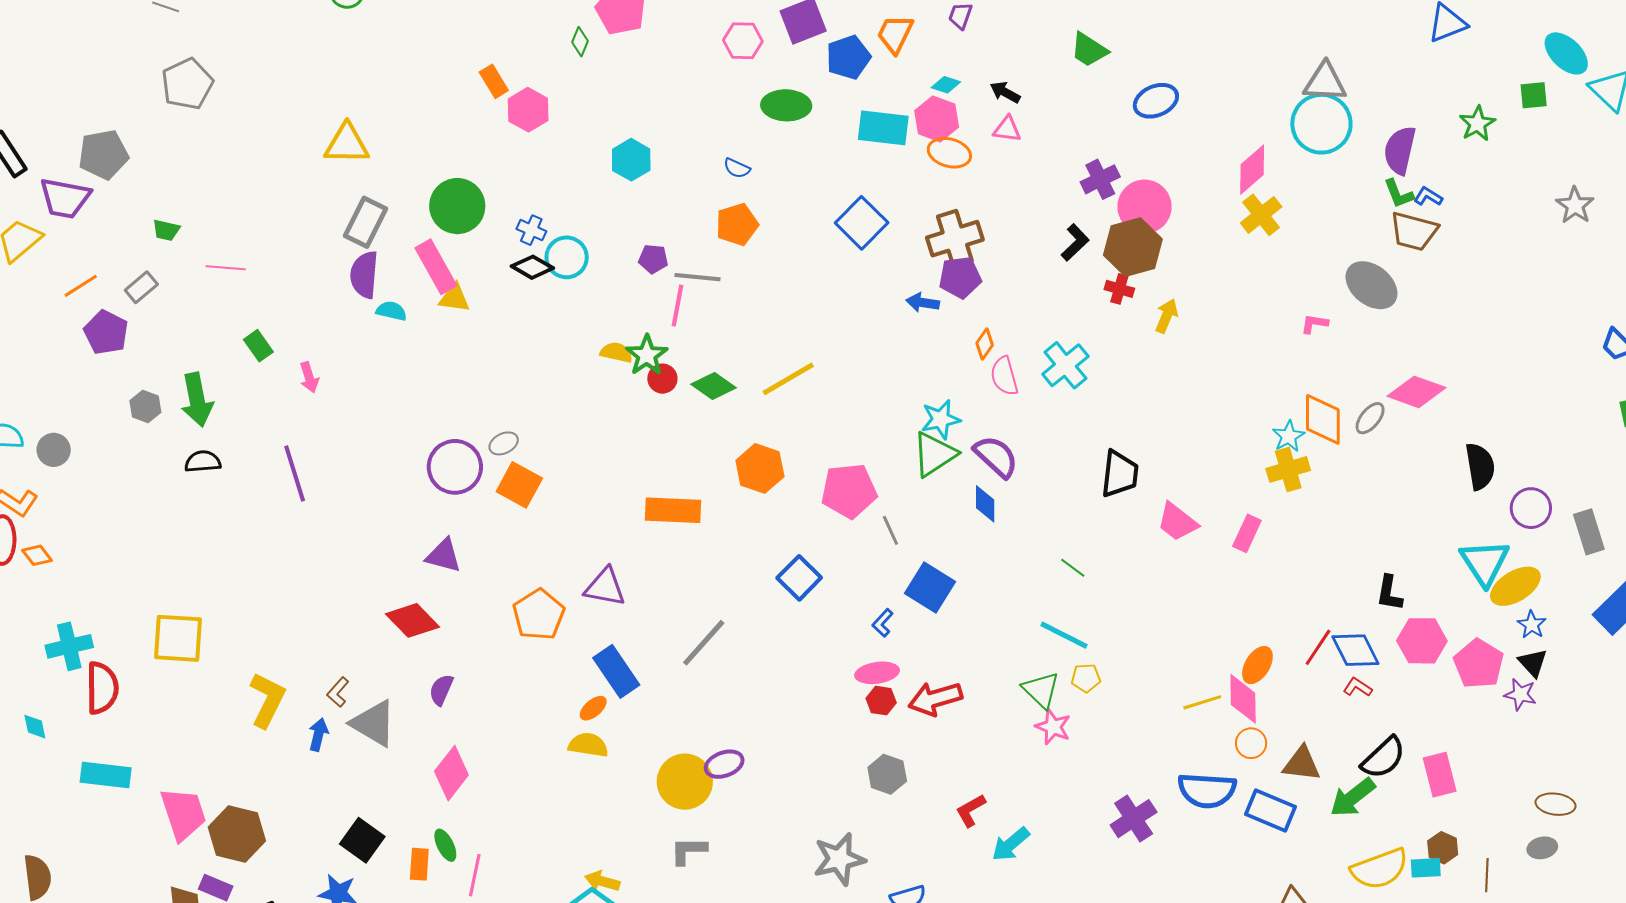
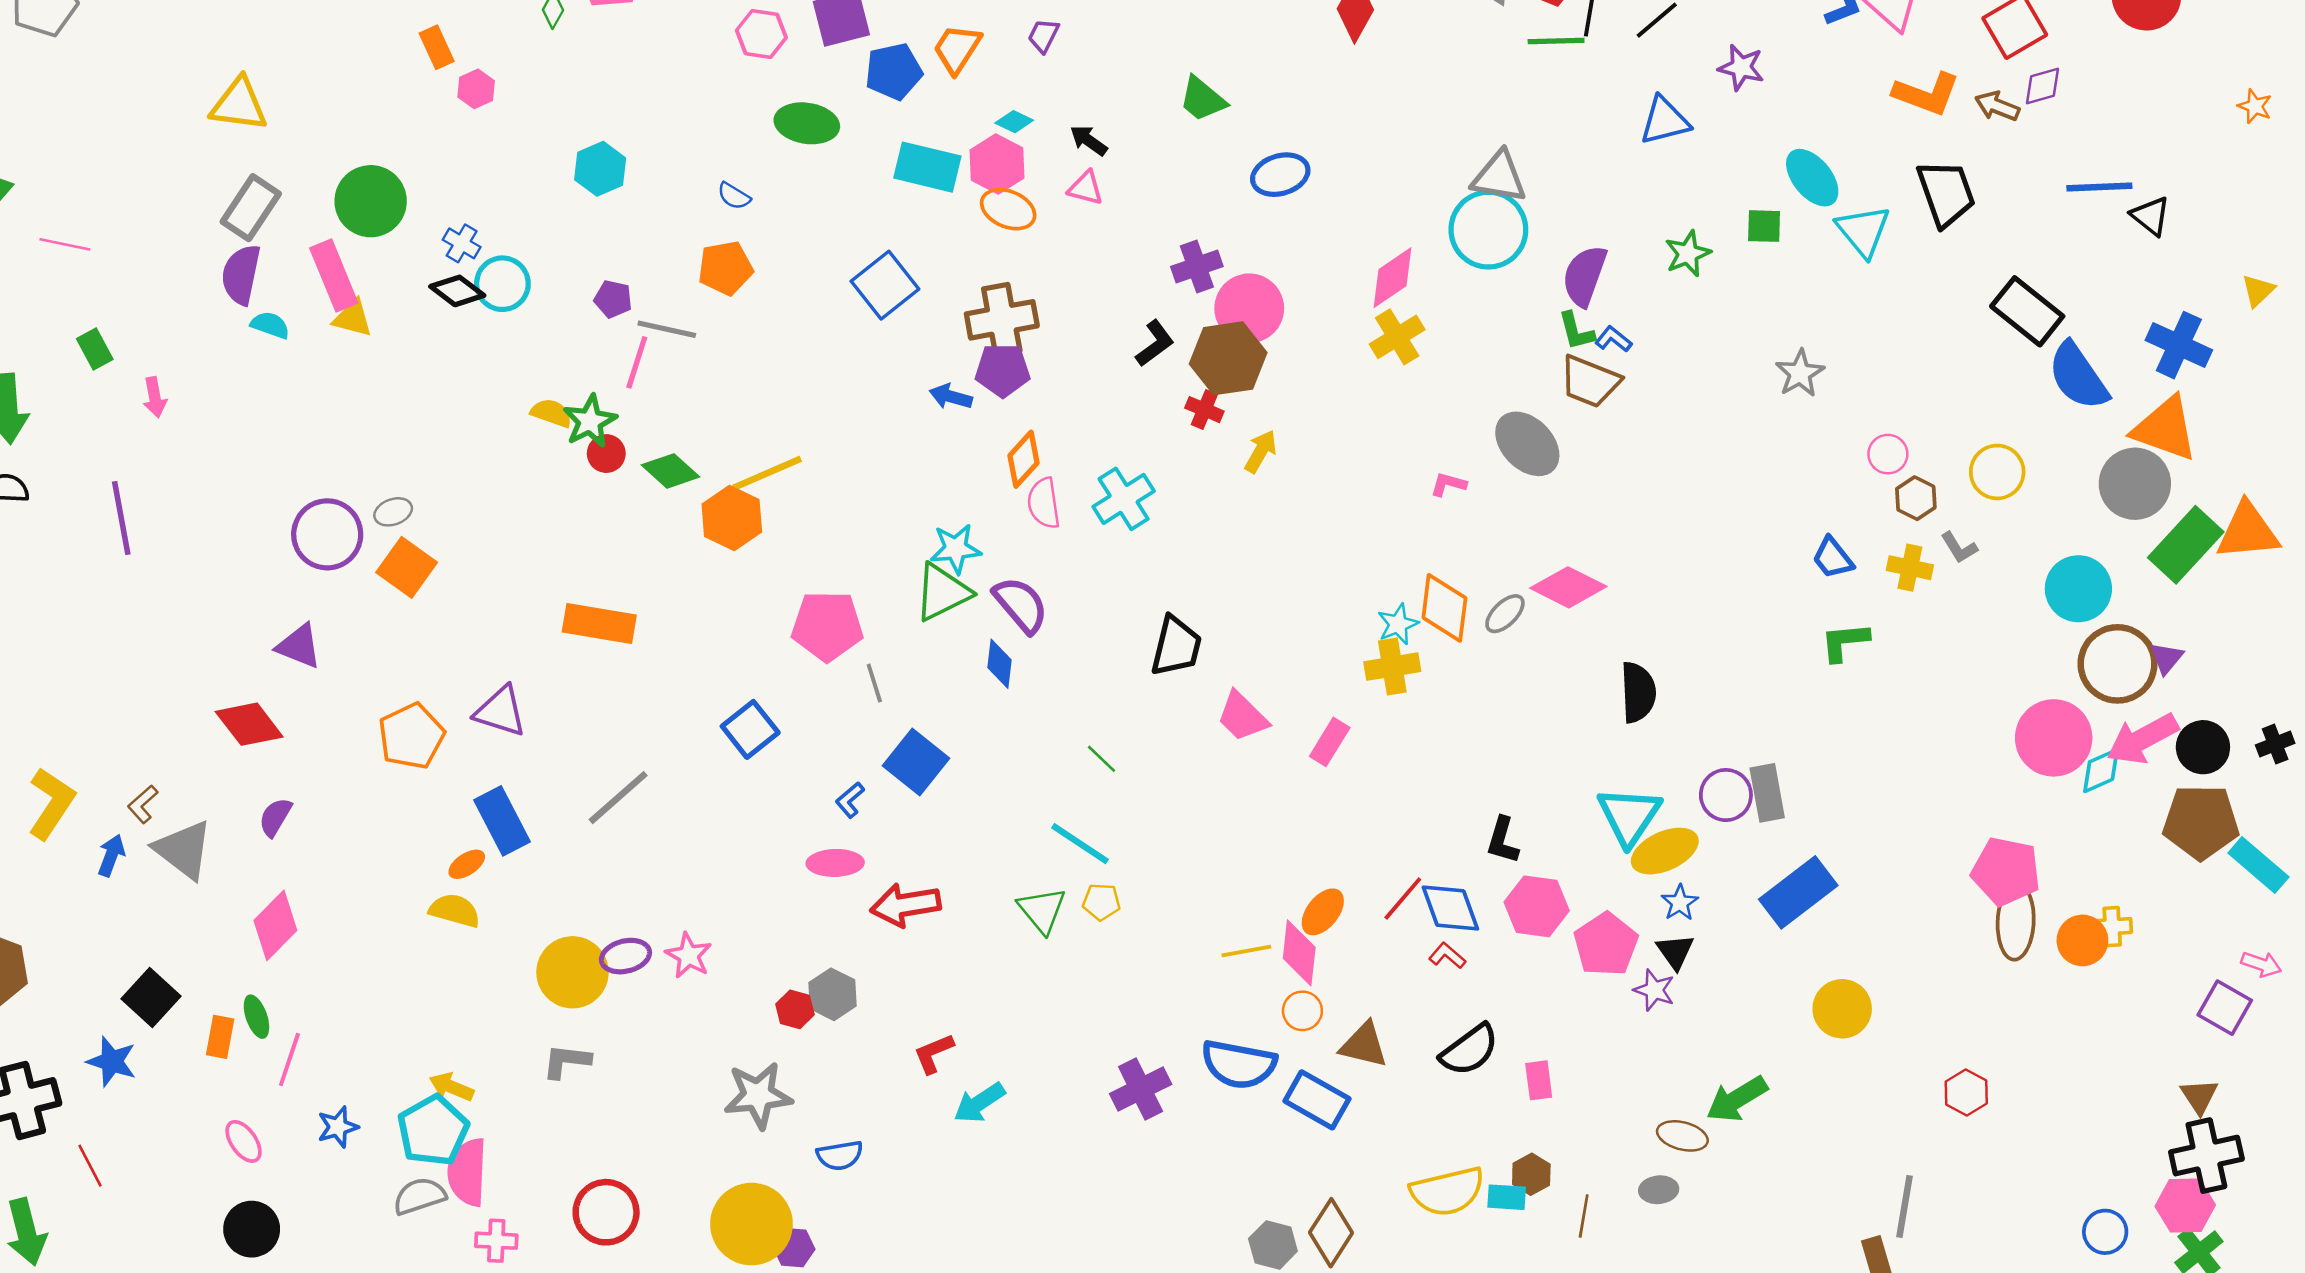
pink hexagon: (528, 110) -> (476, 89), size x0.7
orange diamond: (985, 344) -> (1024, 459), size x1.4
orange hexagon: (760, 468) -> (732, 518), moved
purple circle: (1531, 508) -> (1726, 795), moved
red hexagon: (881, 701) -> (795, 1009), moved
pink star: (1053, 727) -> (689, 955), moved
pink rectangle: (1440, 775) -> (1539, 1080), size x0.7
green arrow: (1353, 797) -> (1737, 1099), moved

